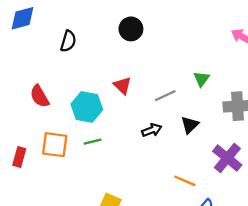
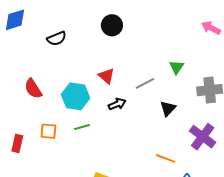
black semicircle: (68, 41) -> (57, 39), turned 54
black arrow: (152, 130) -> (117, 104), moved
orange square: (55, 145) -> (48, 131), size x0.7

